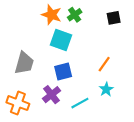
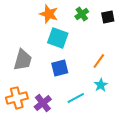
green cross: (75, 15) -> (82, 14), moved
purple cross: (52, 95) -> (43, 103), moved
orange cross: (18, 103) -> (17, 98), turned -35

